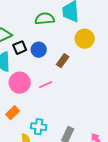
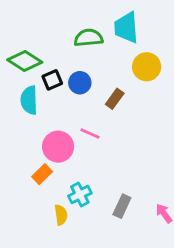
pink circle: (20, 83) -> (58, 147), moved
pink line: (46, 85) -> (90, 134), turned 48
cyan cross: (39, 127) -> (80, 194), turned -35

